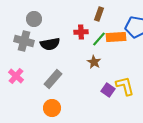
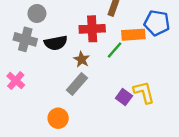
red cross: (81, 32) -> (92, 29), size x1.5
green line: (99, 39) -> (115, 50), moved
brown star: (94, 62) -> (82, 59), moved
gray rectangle: (53, 79) -> (77, 84), moved

